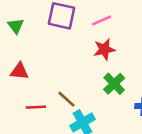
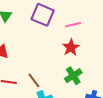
red star: (104, 49) -> (71, 47), turned -30

